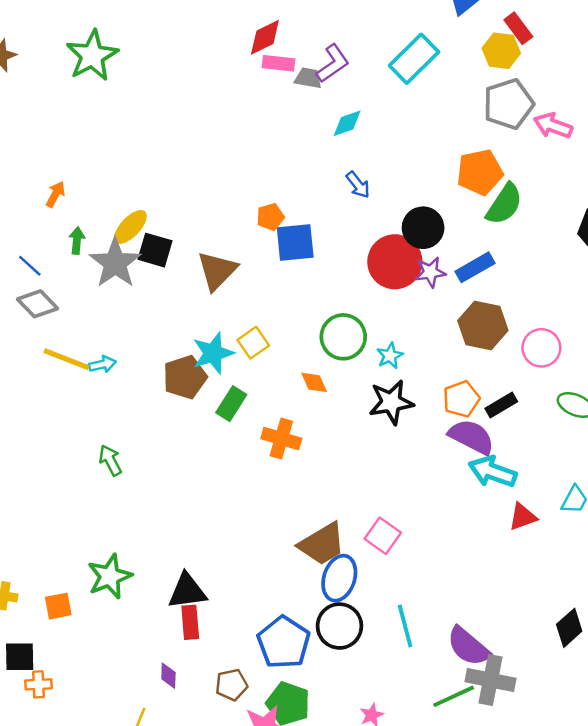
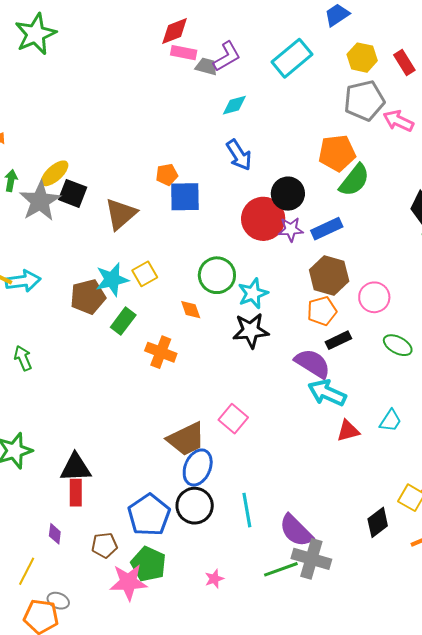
red rectangle: (518, 28) -> (404, 62), moved
blue arrow: (358, 185) -> (239, 155), size x1.4
cyan star: (390, 356) -> (253, 293), size x1.4
cyan arrow: (102, 364) -> (23, 281), size x1.6
orange pentagon: (461, 399) -> (322, 311), moved
pink square: (383, 536) -> (233, 419), moved

